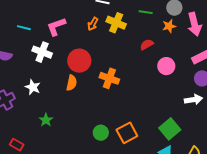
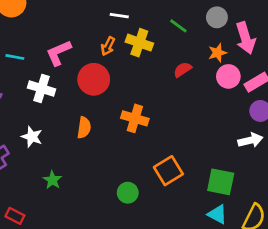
green line: (146, 12) -> (178, 26), turned 32
orange star: (169, 26) -> (218, 53), moved
red circle: (79, 61) -> (94, 79), moved
pink circle: (166, 66) -> (228, 76), moved
green square: (170, 129) -> (221, 182), turned -35
orange square: (127, 133) -> (168, 171), moved

